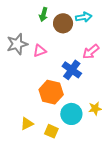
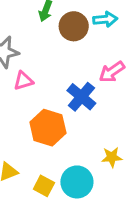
pink triangle: (40, 51) -> (23, 81), moved
cyan circle: (71, 114) -> (77, 182), moved

